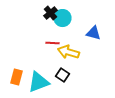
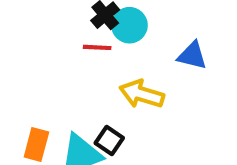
red line: (53, 43) -> (97, 47), moved
black square: (63, 75) -> (109, 141), moved

